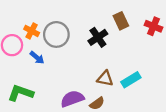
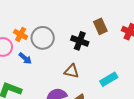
black cross: (98, 37) -> (80, 41), turned -36
brown triangle: (105, 79) -> (72, 71), moved

